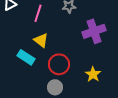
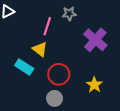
pink line: (38, 13) -> (47, 26), moved
purple cross: (94, 31) -> (95, 40), turned -30

